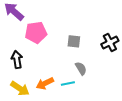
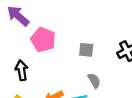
pink pentagon: (36, 32) -> (43, 40), turned 30

